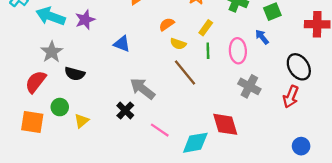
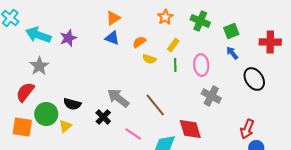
blue arrow: (262, 37) -> (232, 53), moved
blue triangle: (122, 44) -> (112, 38), moved
brown line: (185, 73) -> (155, 105), moved
black semicircle: (75, 74) -> (72, 104), moved
red arrow: (291, 97) -> (247, 129), moved
green circle: (60, 107) -> (46, 114), size x1.5

